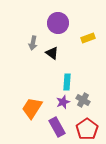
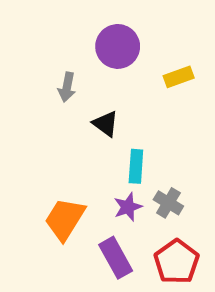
black triangle: (52, 53) -> (105, 124), moved

